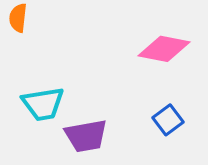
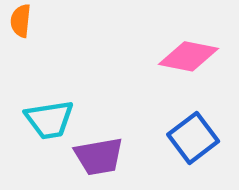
blue square: (168, 120) -> (193, 138), size x1.4

